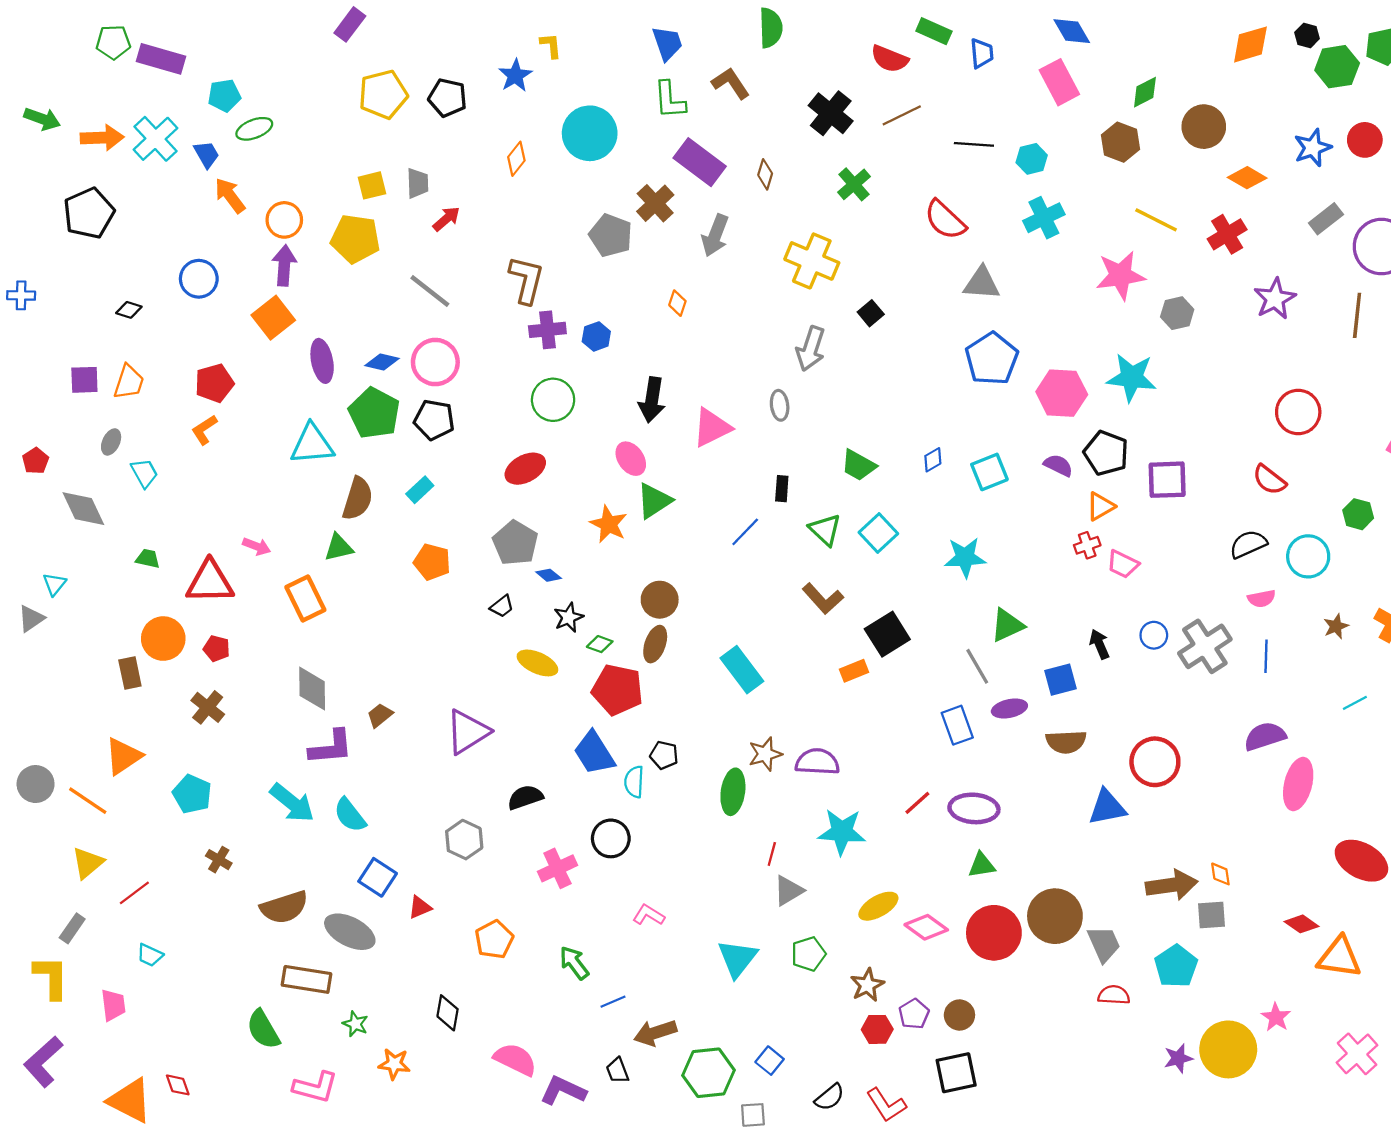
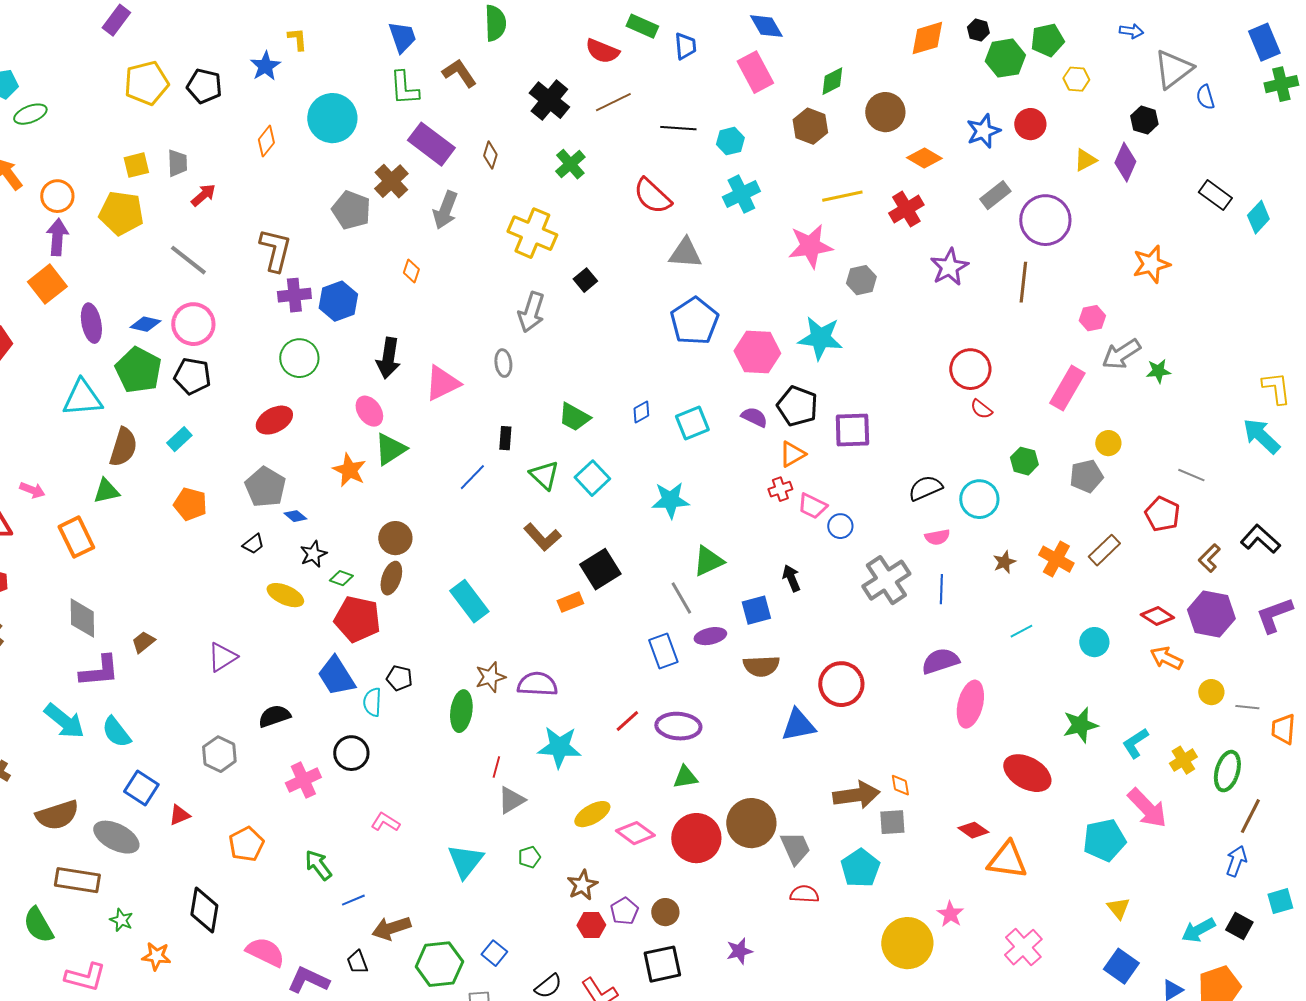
yellow line: (1156, 220) -> (842, 196), turned -39
blue hexagon: (596, 336) -> (338, 301), size x1.5
red semicircle: (1269, 480) -> (981, 409), moved, size x0.7
blue circle: (1154, 635) -> (840, 526), moved
purple triangle: (468, 732) -> (222, 657), size x0.7
green pentagon: (808, 954) -> (529, 857), size x0.7
black diamond: (448, 1013) -> (204, 910), size x1.4
purple star: (1178, 1058) -> (739, 951), moved

